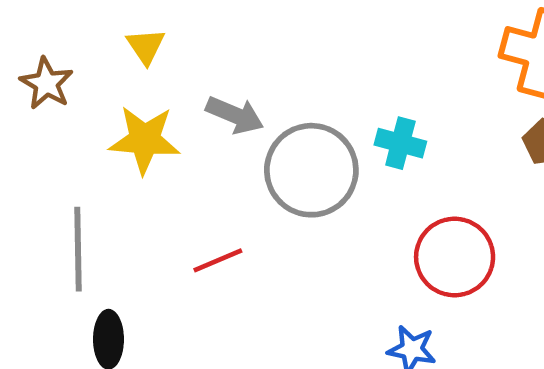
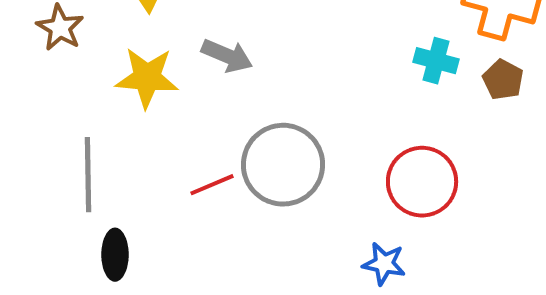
cyan cross: (400, 143) -> (436, 61), moved
gray circle: (311, 170) -> (283, 165), moved

